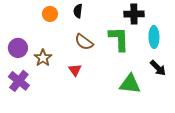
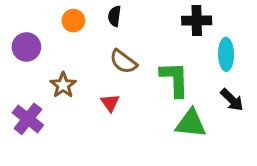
green L-shape: (119, 39) -> (175, 79), moved
purple circle: (18, 48) -> (26, 47), moved

